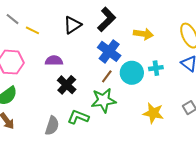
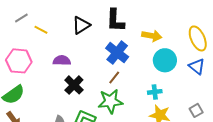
gray line: (13, 19) -> (21, 18), turned -72
black L-shape: (107, 19) -> (115, 20), turned 135
cyan cross: (156, 68) -> (155, 92), moved
cyan circle: (132, 73) -> (165, 60), moved

